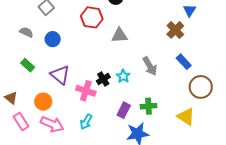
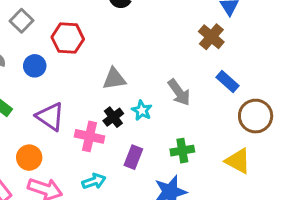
red hexagon: (92, 17) -> (68, 38), moved
gray triangle: (120, 35) -> (114, 79), moved
purple rectangle: (124, 110) -> (133, 157), moved
cyan arrow: (86, 122) -> (94, 181), turned -133

